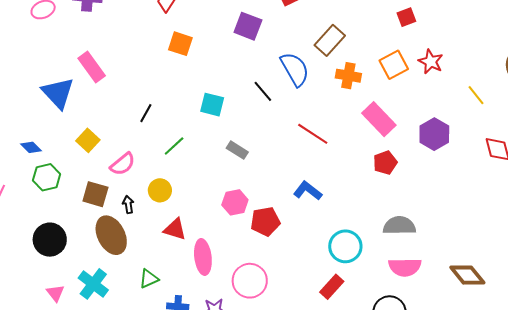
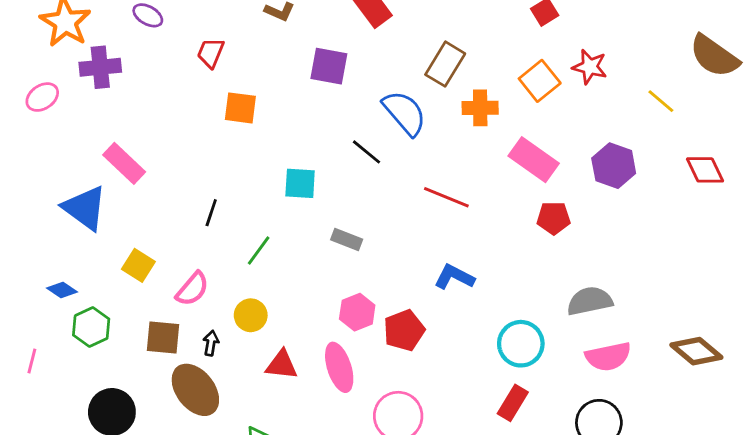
red pentagon: (385, 163) -> (554, 218), turned 30
black arrow: (128, 205) -> (211, 343), turned 30
pink ellipse: (203, 257) -> (339, 367), moved

